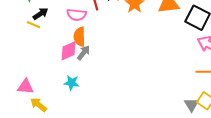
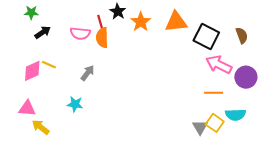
yellow line: (34, 25) -> (49, 65), moved
orange semicircle: (80, 37) -> (102, 38), moved
pink diamond: (69, 51) -> (32, 71), moved

